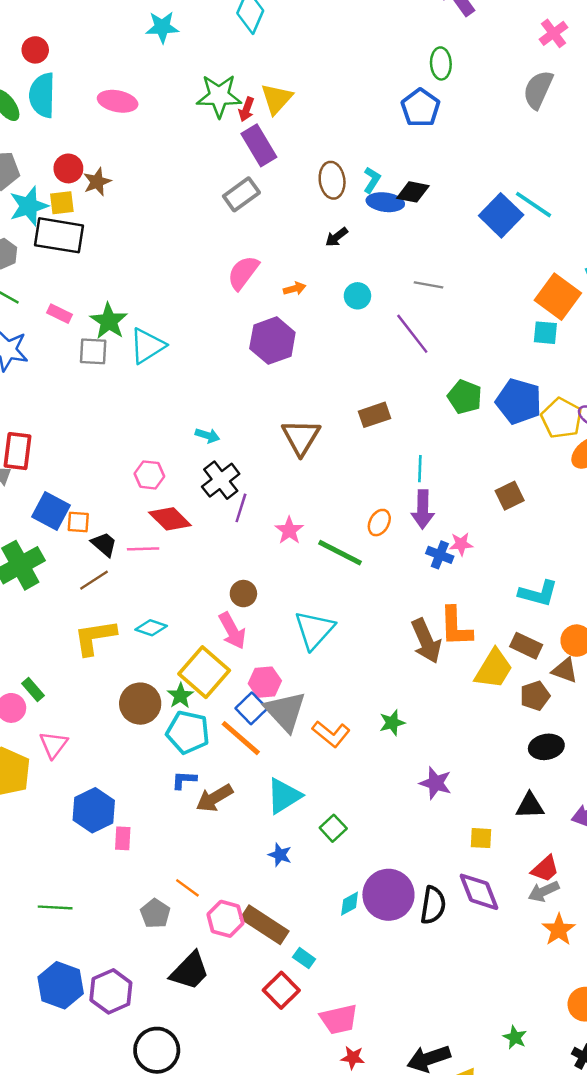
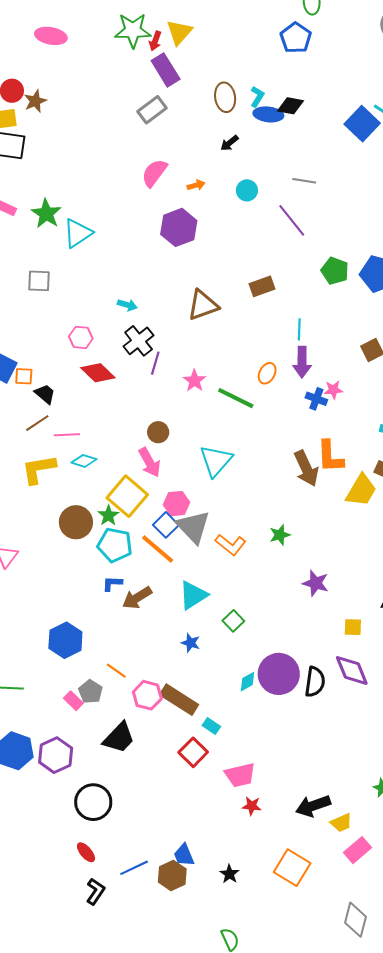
gray square: (93, 351) -> (39, 281), moved
brown triangle: (301, 437) -> (203, 305), turned 40
pink line: (143, 549) -> (67, 435), moved
blue hexagon: (94, 810) -> (65, 640), moved
pink rectangle: (123, 838) -> (73, 701), moved, turned -48

